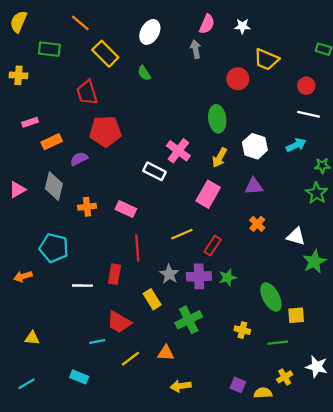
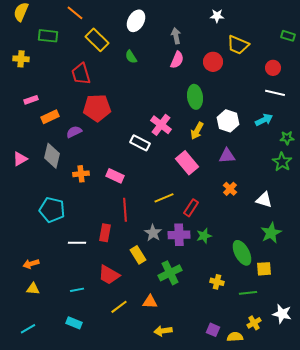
pink semicircle: (207, 24) -> (177, 60), moved
pink rectangle: (208, 194) -> (187, 163), turned -70
green star: (314, 262) -> (271, 233), moved
orange arrow: (23, 276) -> (31, 264), moved
cyan line: (97, 342) -> (77, 290), moved

